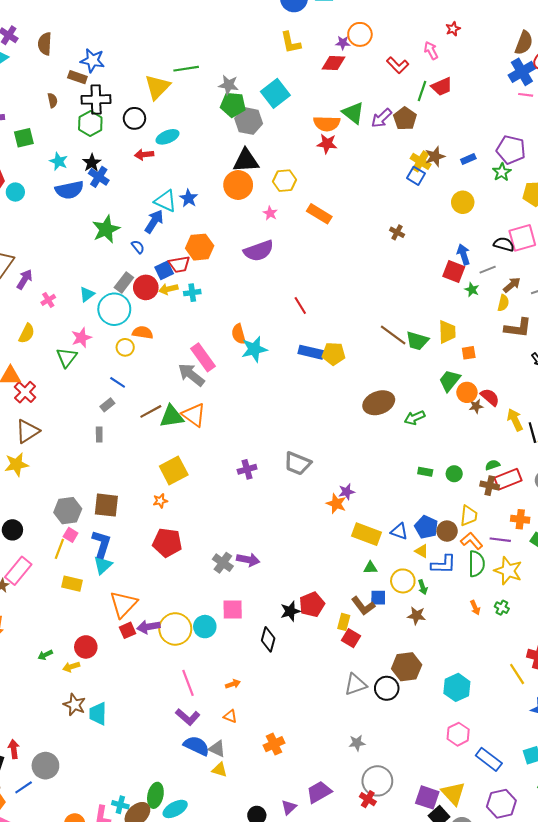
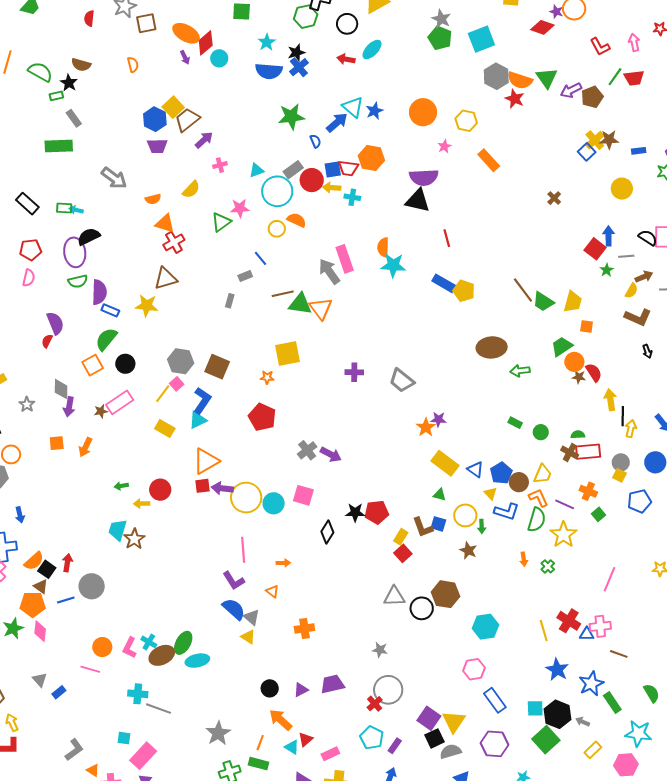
gray hexagon: (249, 121) -> (496, 76), moved
cyan ellipse: (168, 137) -> (372, 49), turned -40
black triangle: (246, 161) -> (418, 201), moved
cyan trapezoid: (98, 714) -> (118, 530), moved

